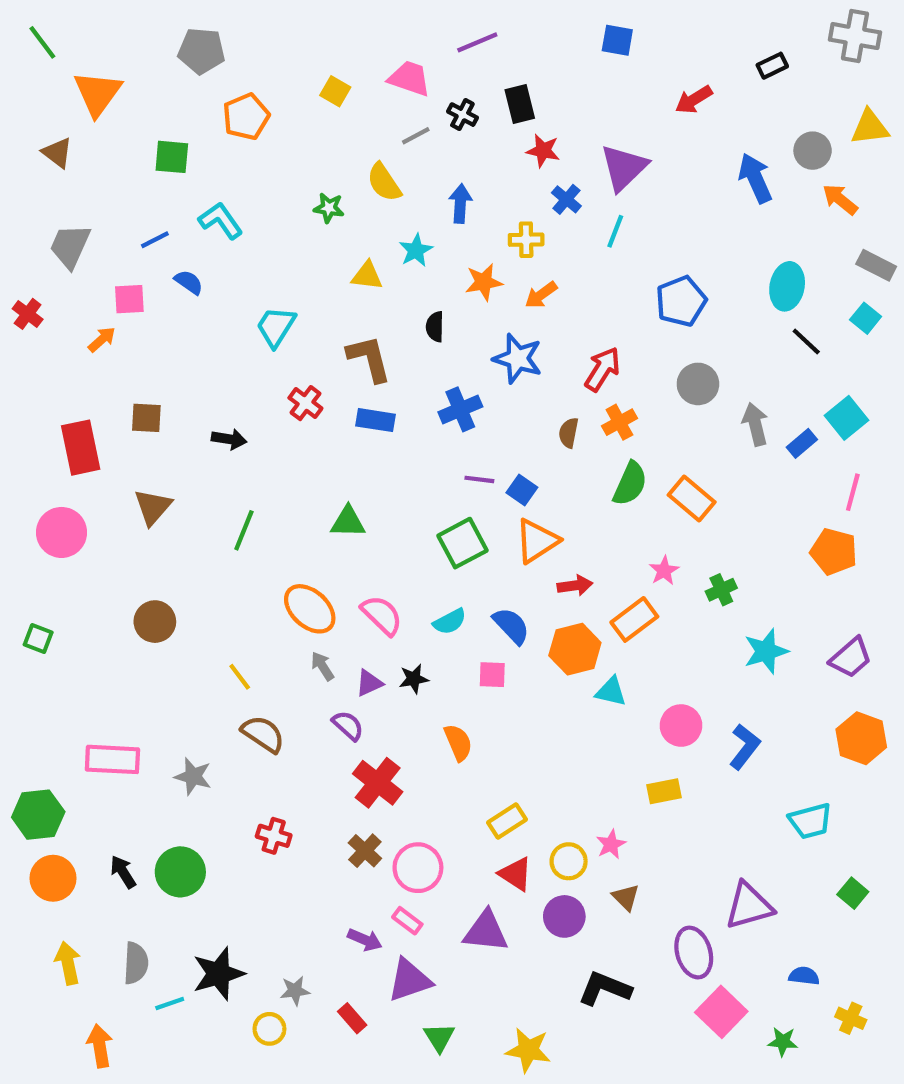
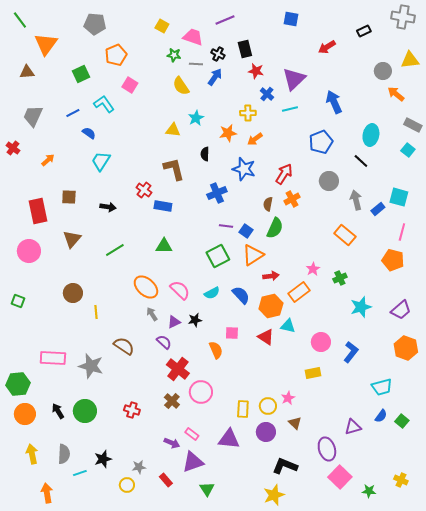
yellow square: (335, 91) -> (162, 26), moved
gray line: (416, 136) -> (196, 64), turned 32
brown triangle: (57, 153) -> (27, 72), turned -42
green square: (172, 157) -> (81, 74), turned -30
blue arrow: (755, 178) -> (334, 102), moved
blue arrow: (460, 204) -> (215, 77), moved, turned 30
green star: (329, 208) -> (174, 55), moved
cyan line: (615, 231) -> (290, 109), turned 56
pink square: (129, 299) -> (130, 85), moved, turned 35
cyan trapezoid: (276, 327) -> (101, 161), moved
black line: (806, 342) -> (361, 161), moved
cyan square: (846, 418) -> (399, 197), turned -36
blue rectangle: (375, 420) -> (163, 206), moved
green semicircle: (630, 484) -> (275, 228), moved
orange rectangle: (692, 499) -> (345, 235), moved
green line: (244, 530) -> (115, 250), turned 36
pink square: (492, 675) -> (232, 333), moved
yellow line: (240, 677) -> (96, 312), moved, turned 32
gray star: (193, 776) -> (91, 366), size x1.4
yellow rectangle: (507, 821) -> (243, 409), moved, turned -54
red cross: (274, 836) -> (132, 410), moved
pink circle: (418, 868) -> (201, 392), moved
red triangle: (516, 874) -> (266, 337), moved
purple triangle: (749, 906) -> (353, 427), size x0.7
black star: (219, 974) -> (103, 459), size x0.7
blue semicircle: (804, 976) -> (381, 416), moved, turned 120
yellow star: (528, 1050) -> (274, 495), moved, turned -30

